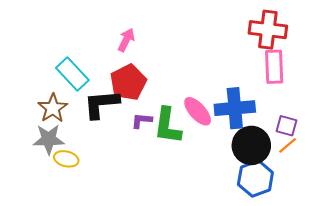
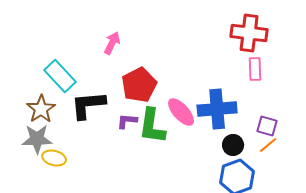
pink rectangle: (274, 67) -> (255, 69), size x0.7
red pentagon: (128, 82) -> (139, 85), moved
black circle: (251, 145) -> (233, 145), size x0.6

